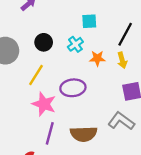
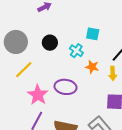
cyan cross: (75, 44) -> (76, 51), turned -32
yellow line: (36, 75) -> (24, 70), moved

